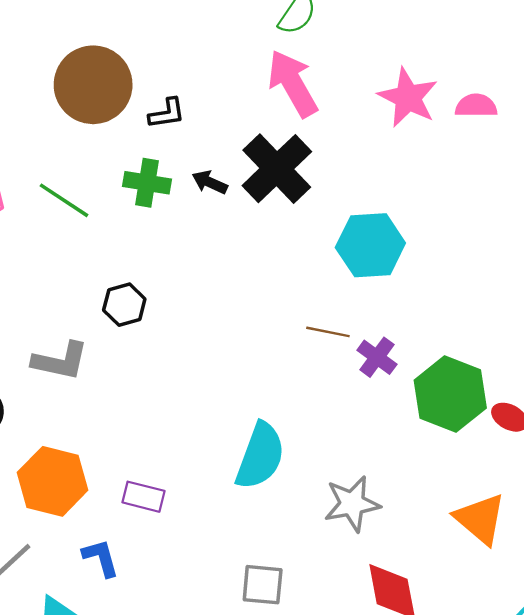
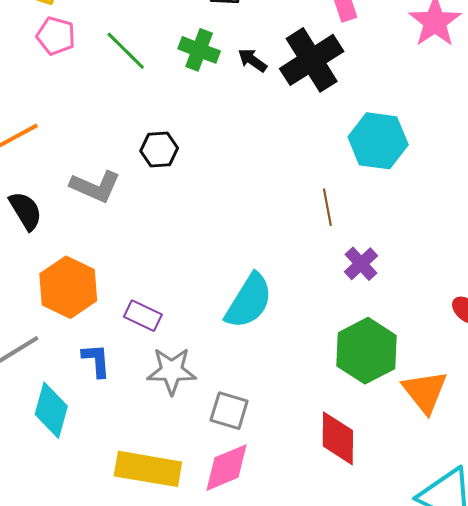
brown line: (328, 332) -> (327, 207), turned 57
purple cross: (377, 357) -> (361, 264), moved
green hexagon: (450, 394) -> (367, 351), moved
gray star: (352, 504) -> (172, 371), moved

